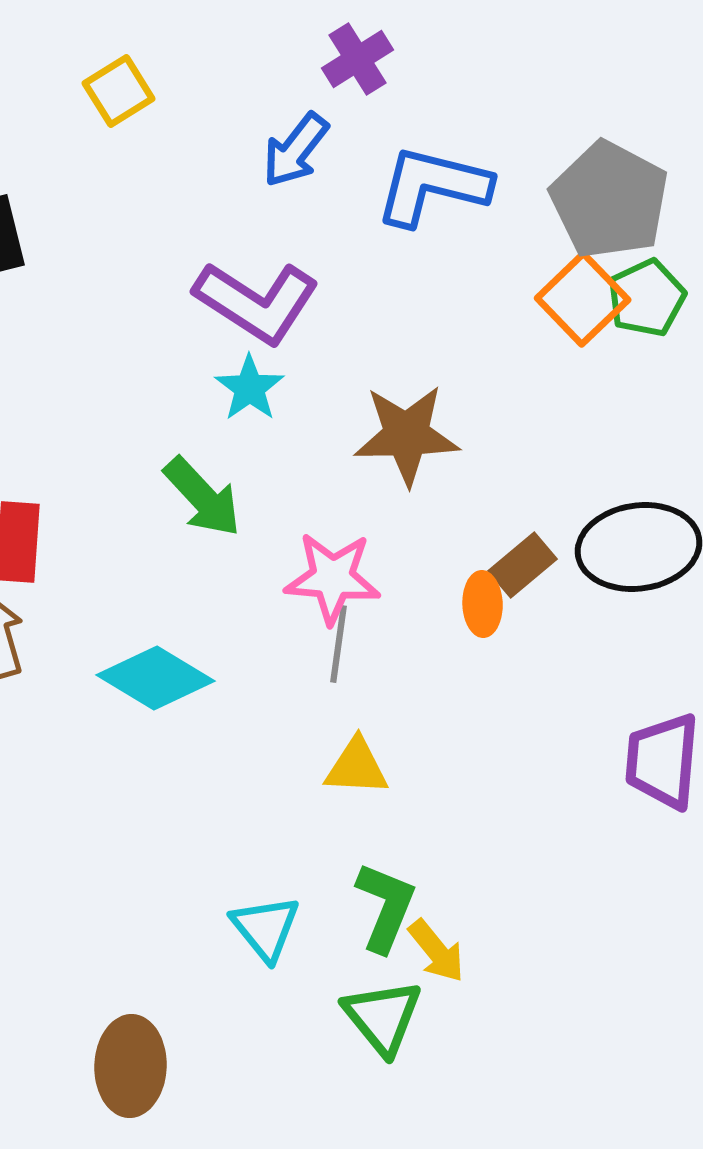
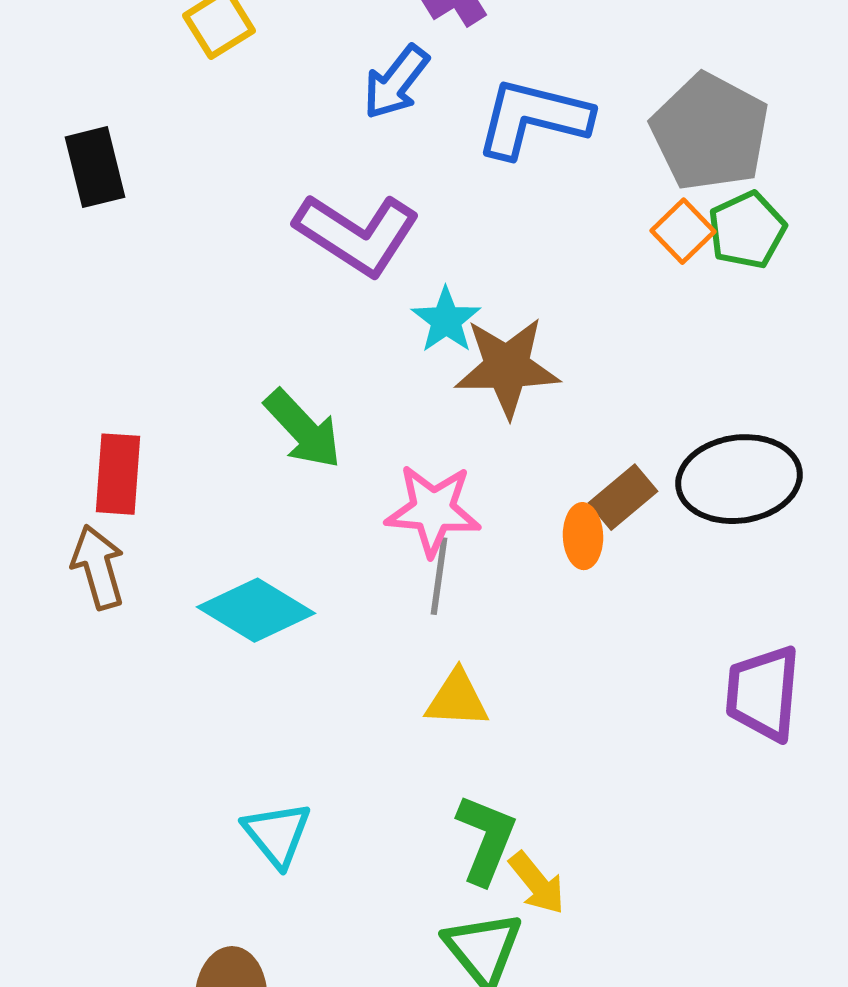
orange square: (583, 299) -> (683, 231), size x0.7
cyan star: (250, 388) -> (446, 320), moved
cyan triangle: (266, 928) -> (277, 834), moved

